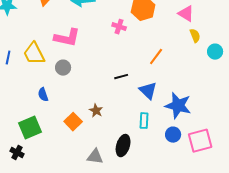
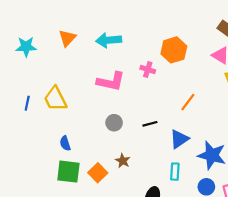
pink L-shape: (67, 38) -> (111, 81), moved
gray circle: (63, 68) -> (114, 123), moved
blue triangle: (148, 91) -> (179, 139), turned 42
green square: (30, 128) -> (68, 172), moved, turned 30

